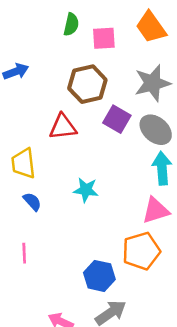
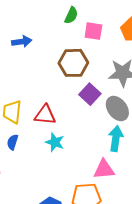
red triangle: (63, 127) -> (45, 115), moved
blue semicircle: (32, 202) -> (13, 142), turned -133

